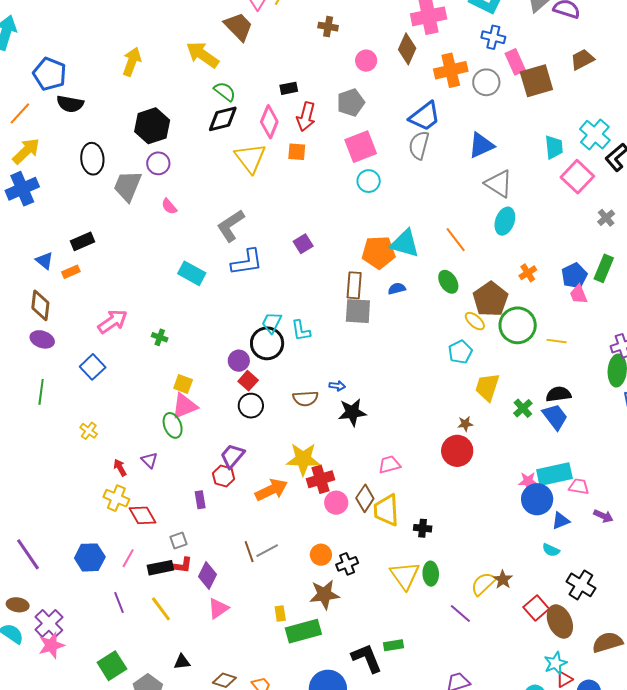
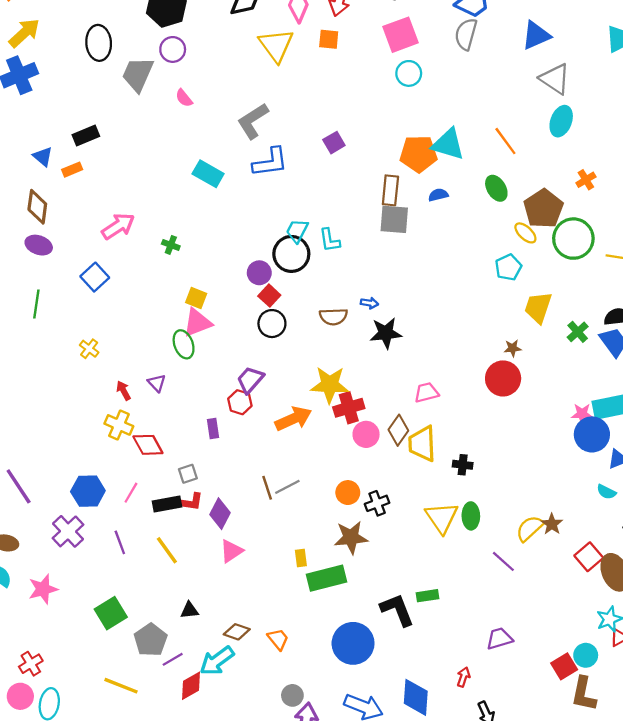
purple cross: (49, 623) -> (68, 531), moved

